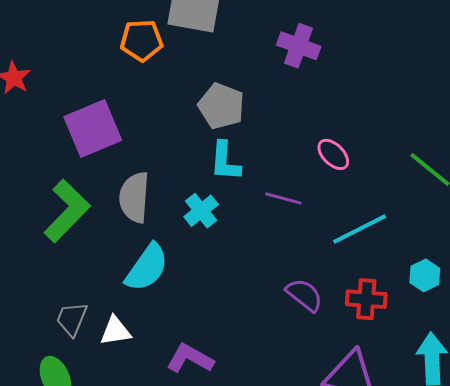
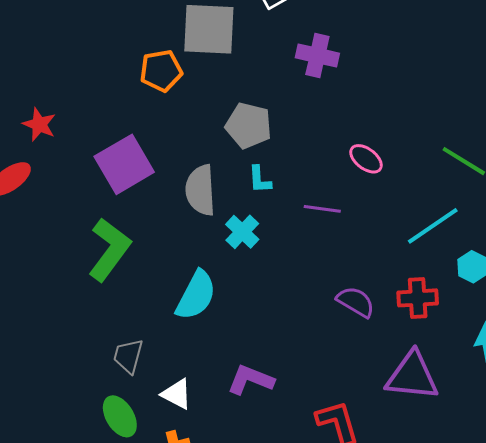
cyan L-shape: (225, 161) -> (260, 180), size x0.7
gray semicircle: (134, 197) -> (200, 190), moved
cyan line: (360, 229) -> (433, 226), moved
white triangle: (116, 331) -> (177, 394), moved, turned 44

